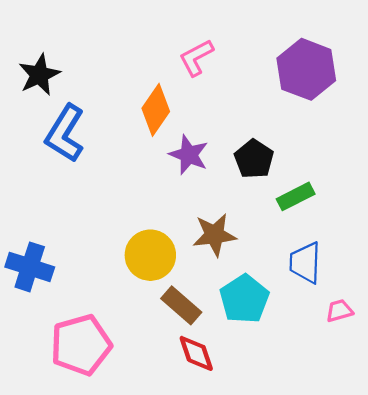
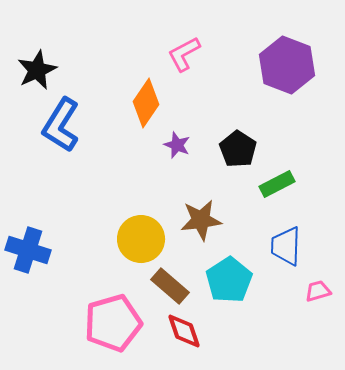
purple star: (189, 155) -> (177, 145), size x0.7
pink pentagon: (81, 345) -> (113, 323), moved

